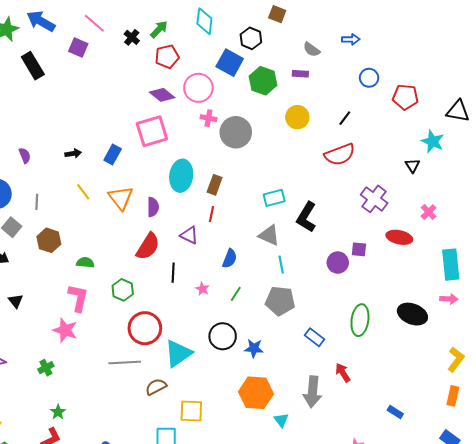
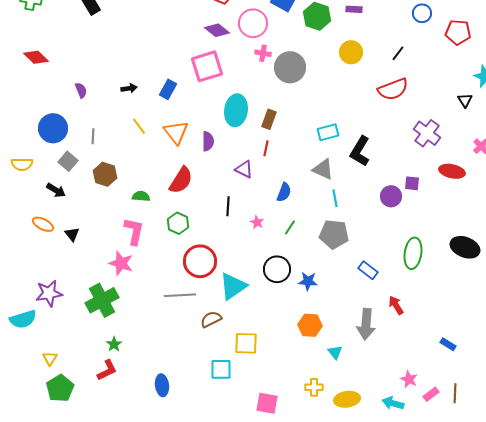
red semicircle: (148, 246) -> (181, 180), moved
green cross: (46, 368) -> (102, 300), size x2.0
orange hexagon: (256, 393) -> (310, 325), size x0.7

